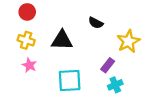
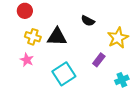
yellow cross: (26, 40) -> (33, 37), moved
cyan square: (70, 80) -> (64, 74), turned -30
cyan cross: (115, 85) -> (122, 80), moved

